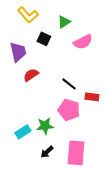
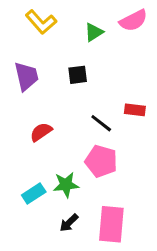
black square: (44, 39) -> (78, 75), moved, turned -32
pink semicircle: (83, 42) -> (133, 21), moved
red semicircle: (31, 75) -> (41, 132), moved
red rectangle: (92, 97) -> (135, 110), moved

